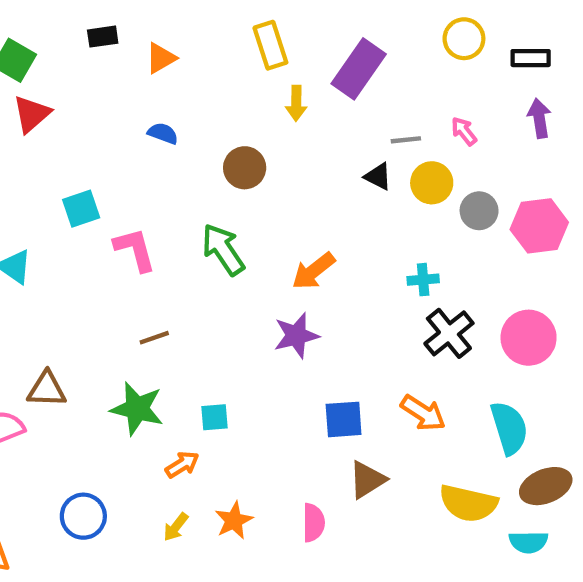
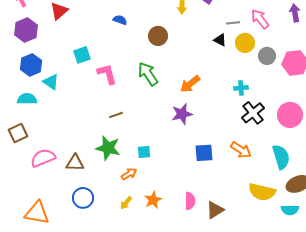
pink arrow: (464, 131) -> (260, 19), size x1.5
brown triangle: (47, 389) -> (75, 163), moved
brown triangle: (367, 480) -> (215, 210), moved

